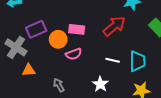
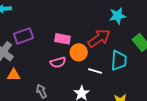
orange circle: (58, 39) -> (79, 52), moved
cyan trapezoid: (137, 61) -> (119, 60), moved

